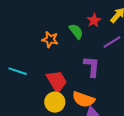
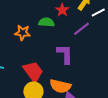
green semicircle: (76, 31) -> (46, 22), turned -42

